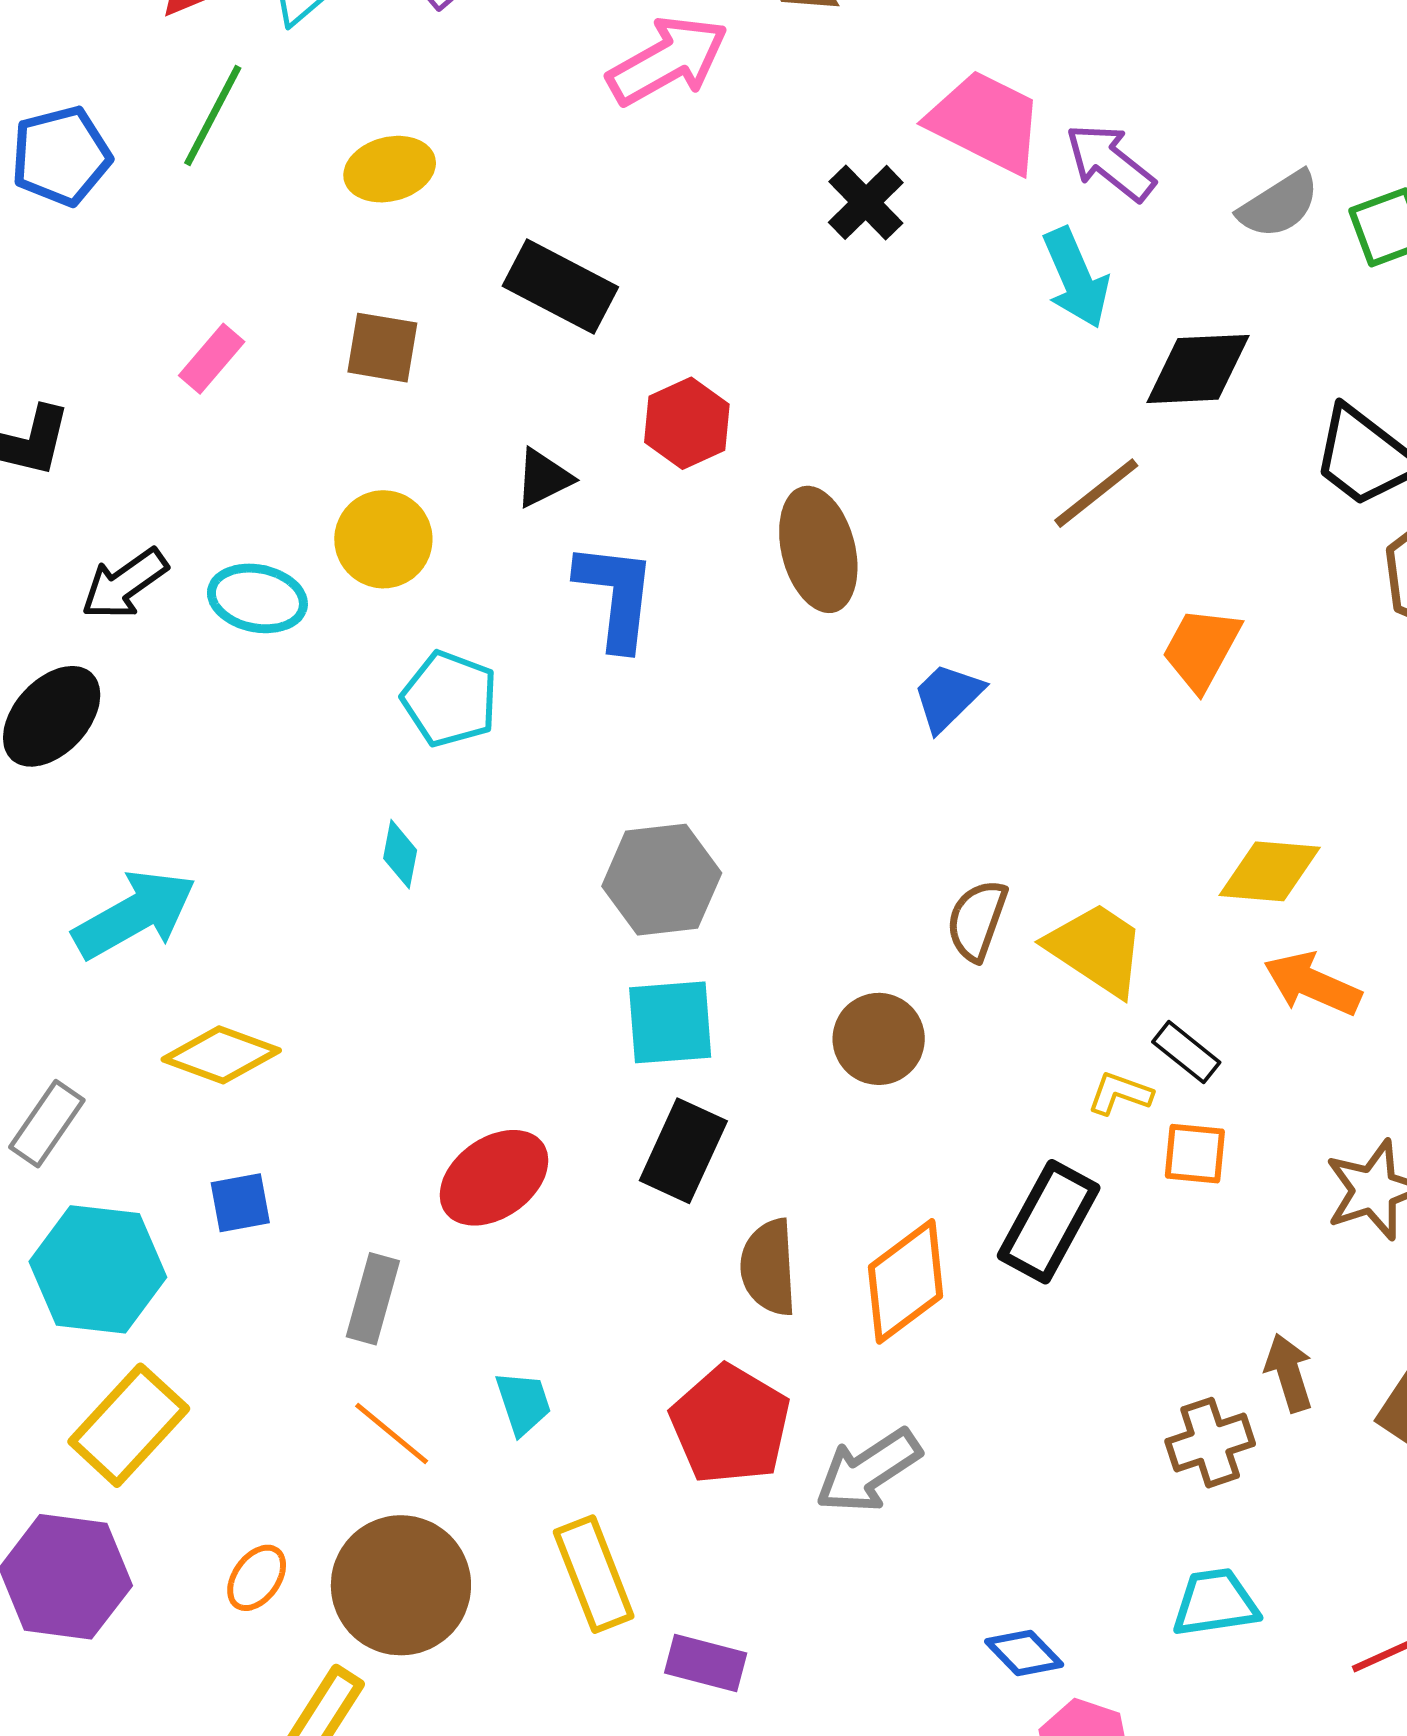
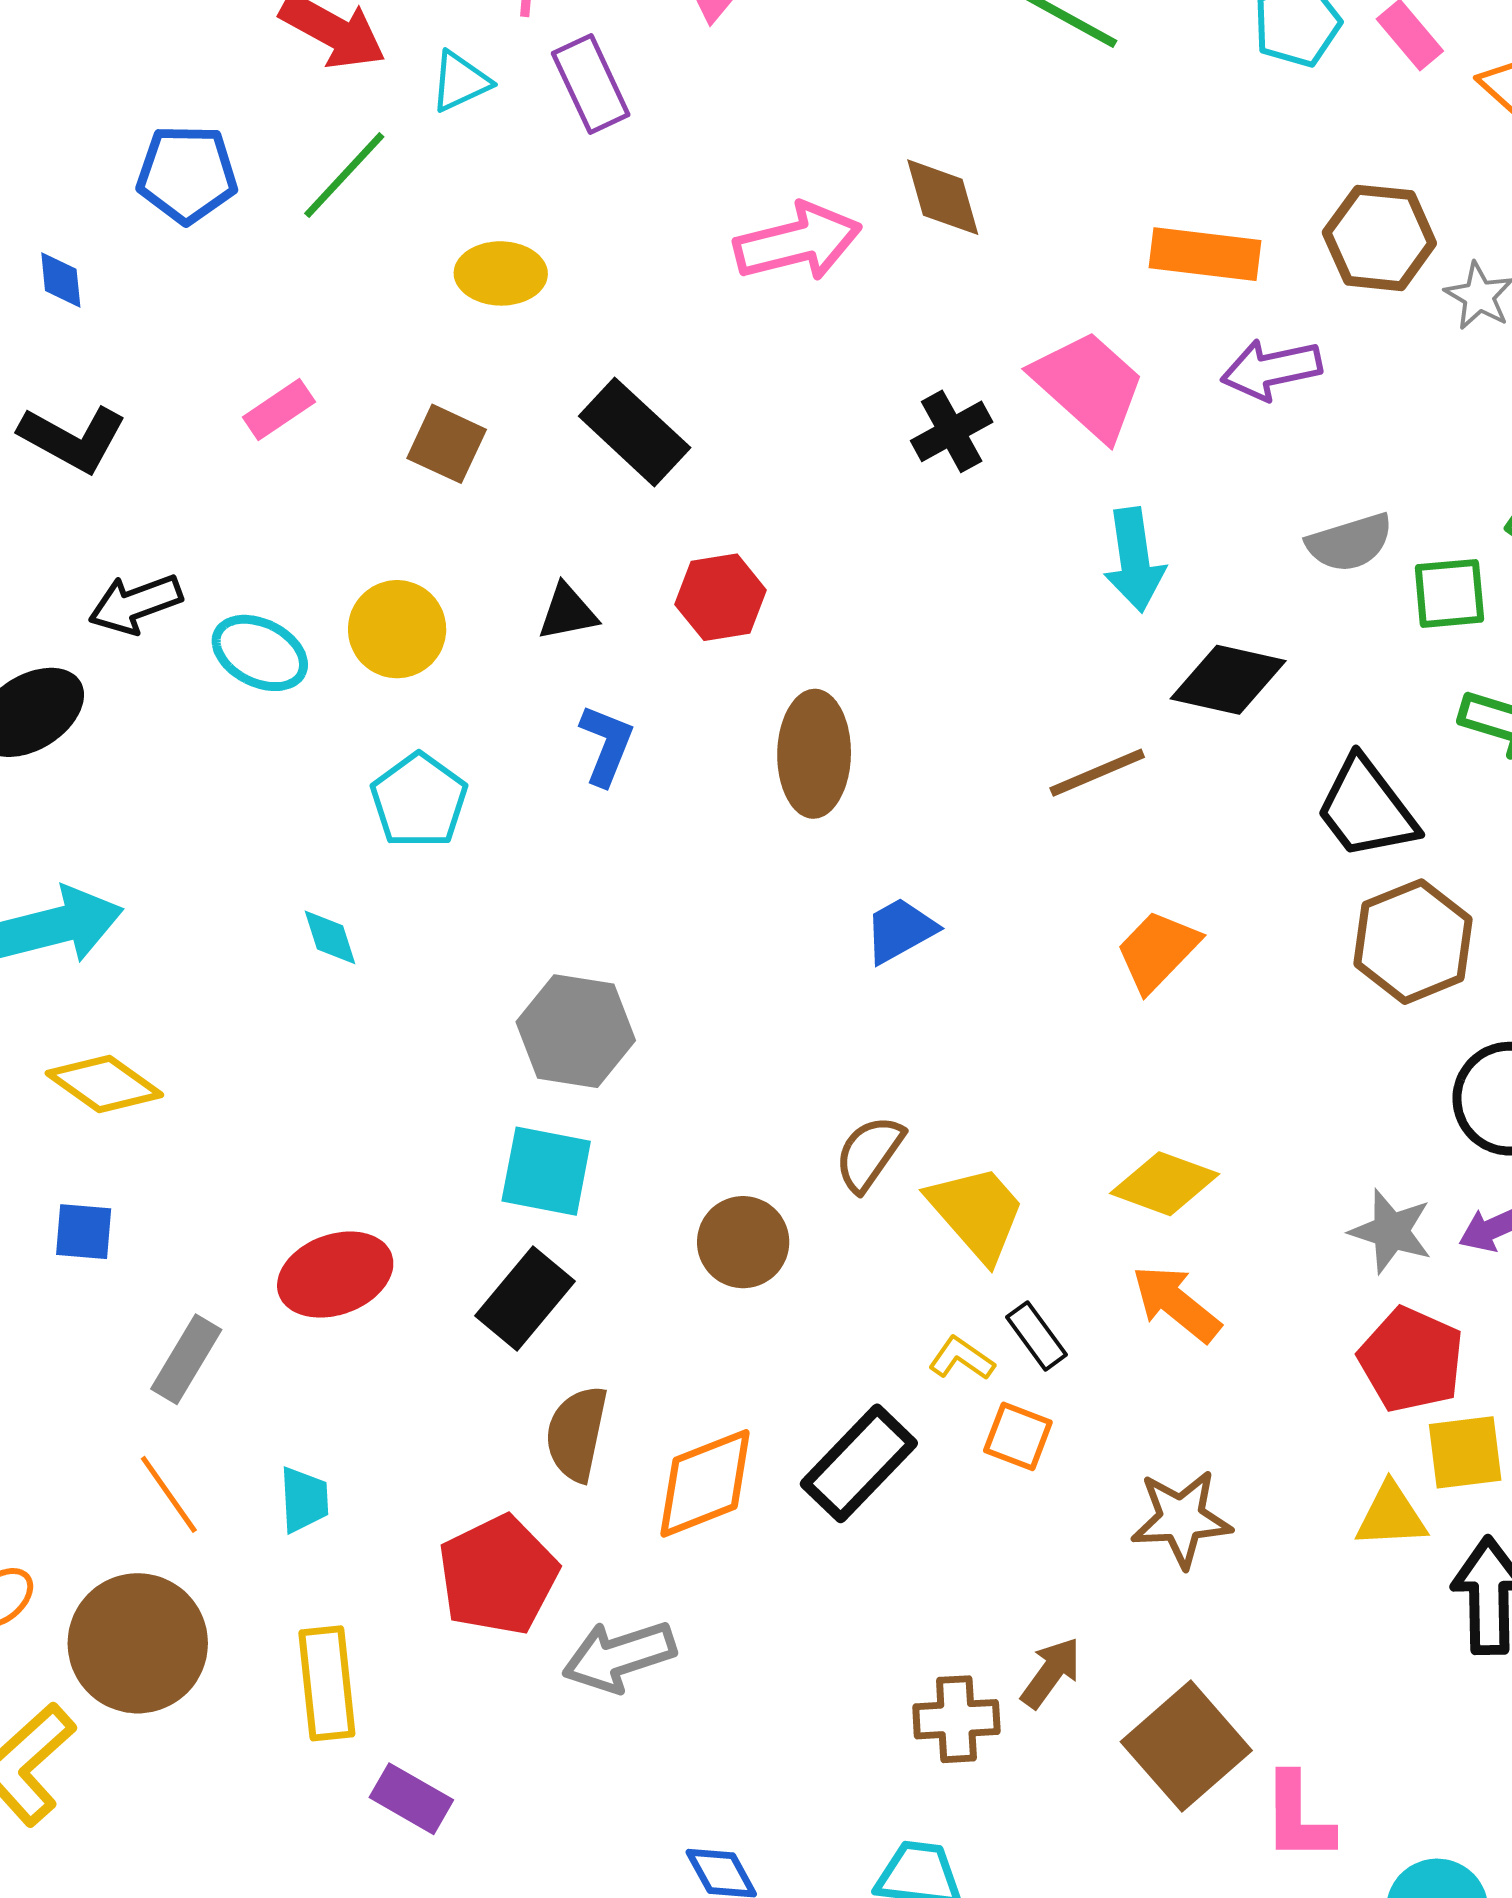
purple arrow: (1110, 162) -> (1271, 369), moved, turned -66
blue L-shape: (616, 596) -> (606, 745), size x0.7
cyan diamond: (400, 854) -> (330, 937), turned -44
brown arrow: (1289, 1373) -> (1051, 1673), turned 38

